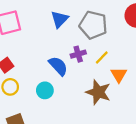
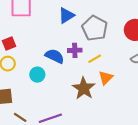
blue semicircle: (58, 66) -> (55, 56), turned -36

